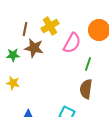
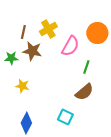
yellow star: (13, 83) -> (22, 86), moved
brown semicircle: (86, 89) -> (84, 92), turned -138

